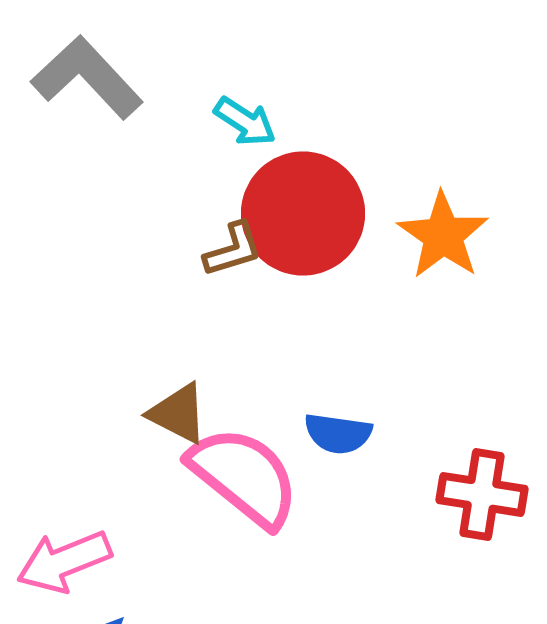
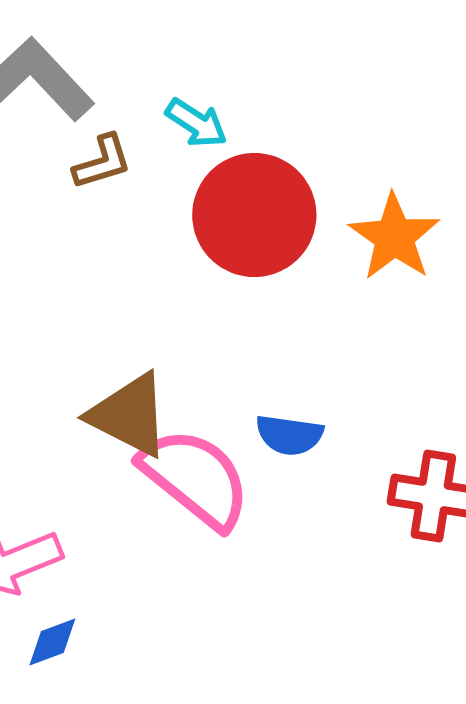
brown L-shape: (233, 249) -> (102, 162), moved
brown triangle: (178, 413) -> (129, 415), size x1.4

